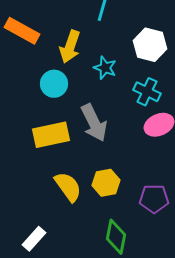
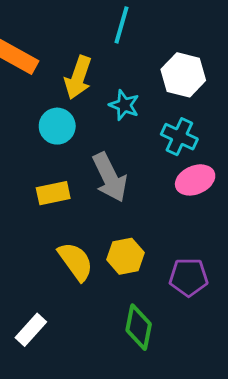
yellow rectangle: (51, 135) -> (53, 193), size x0.7

